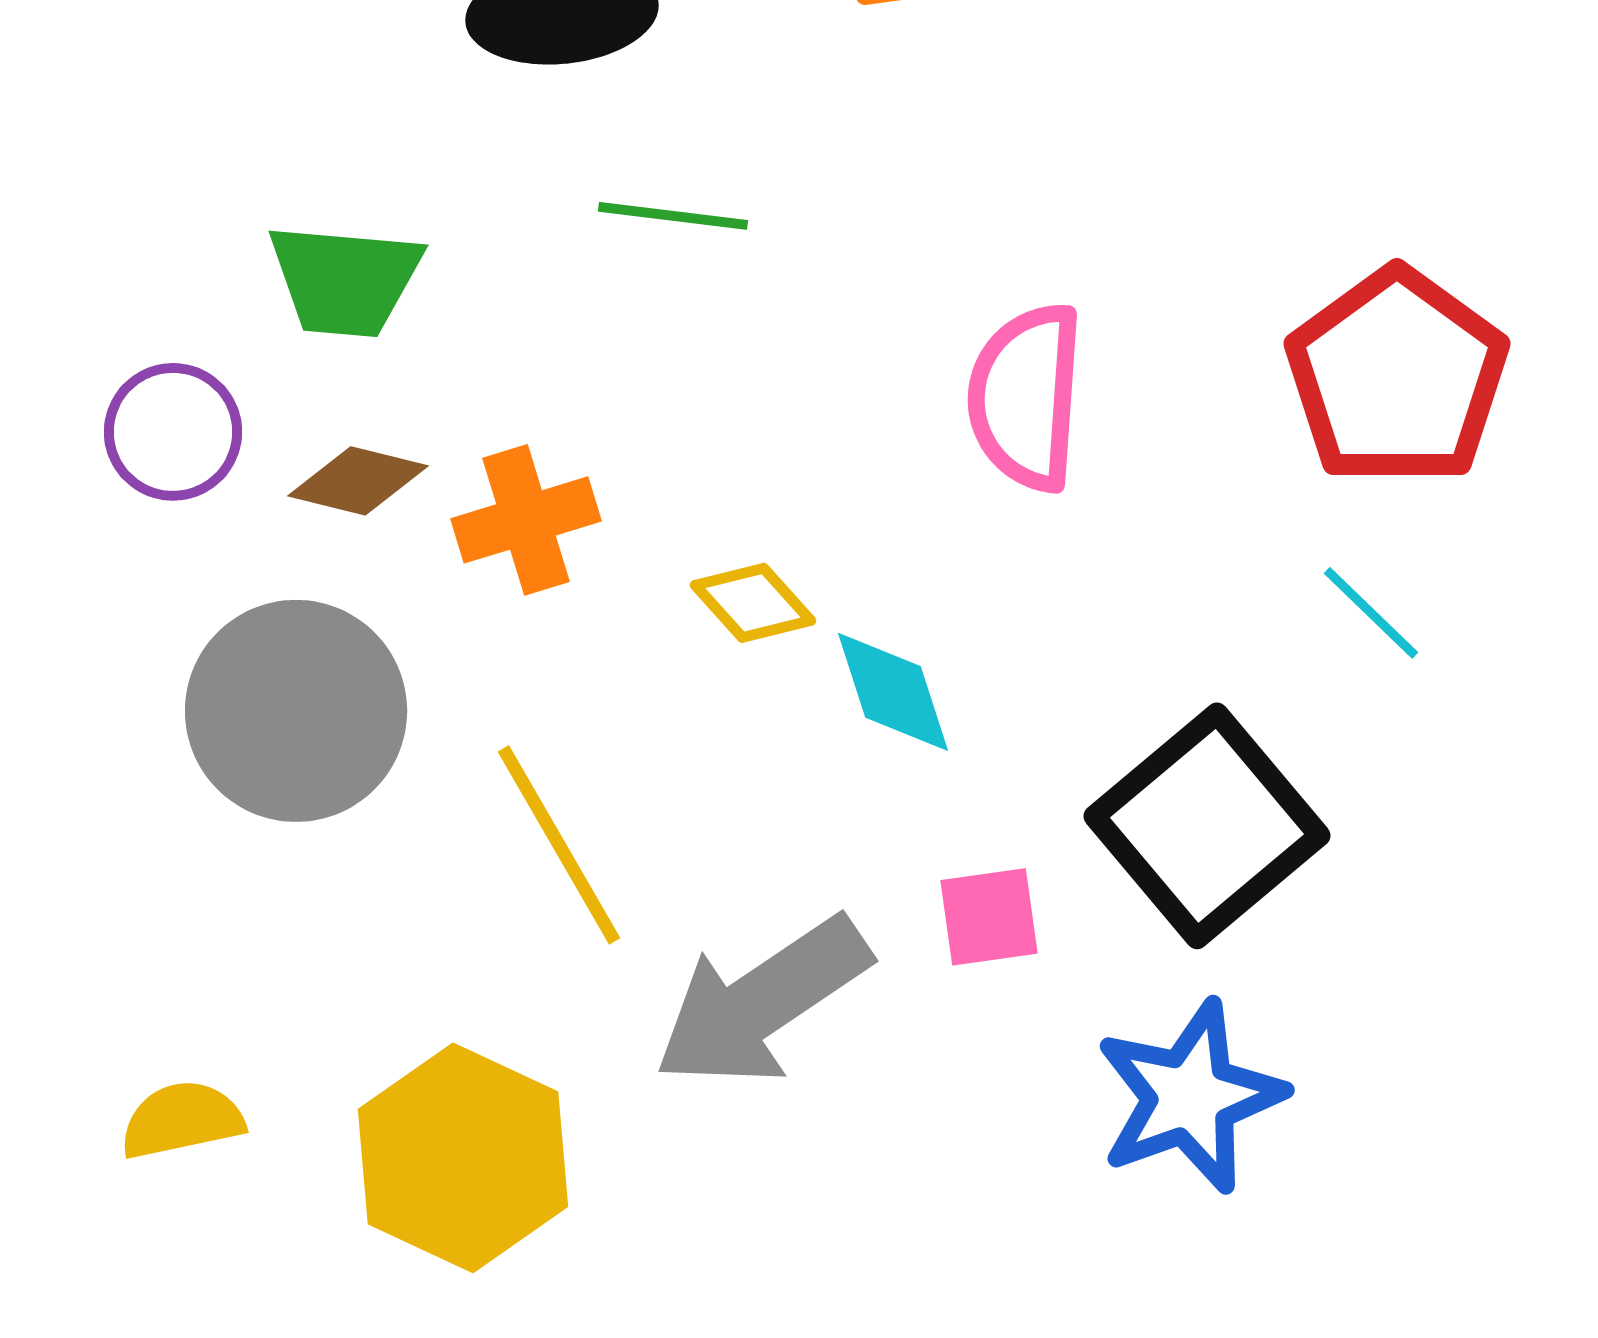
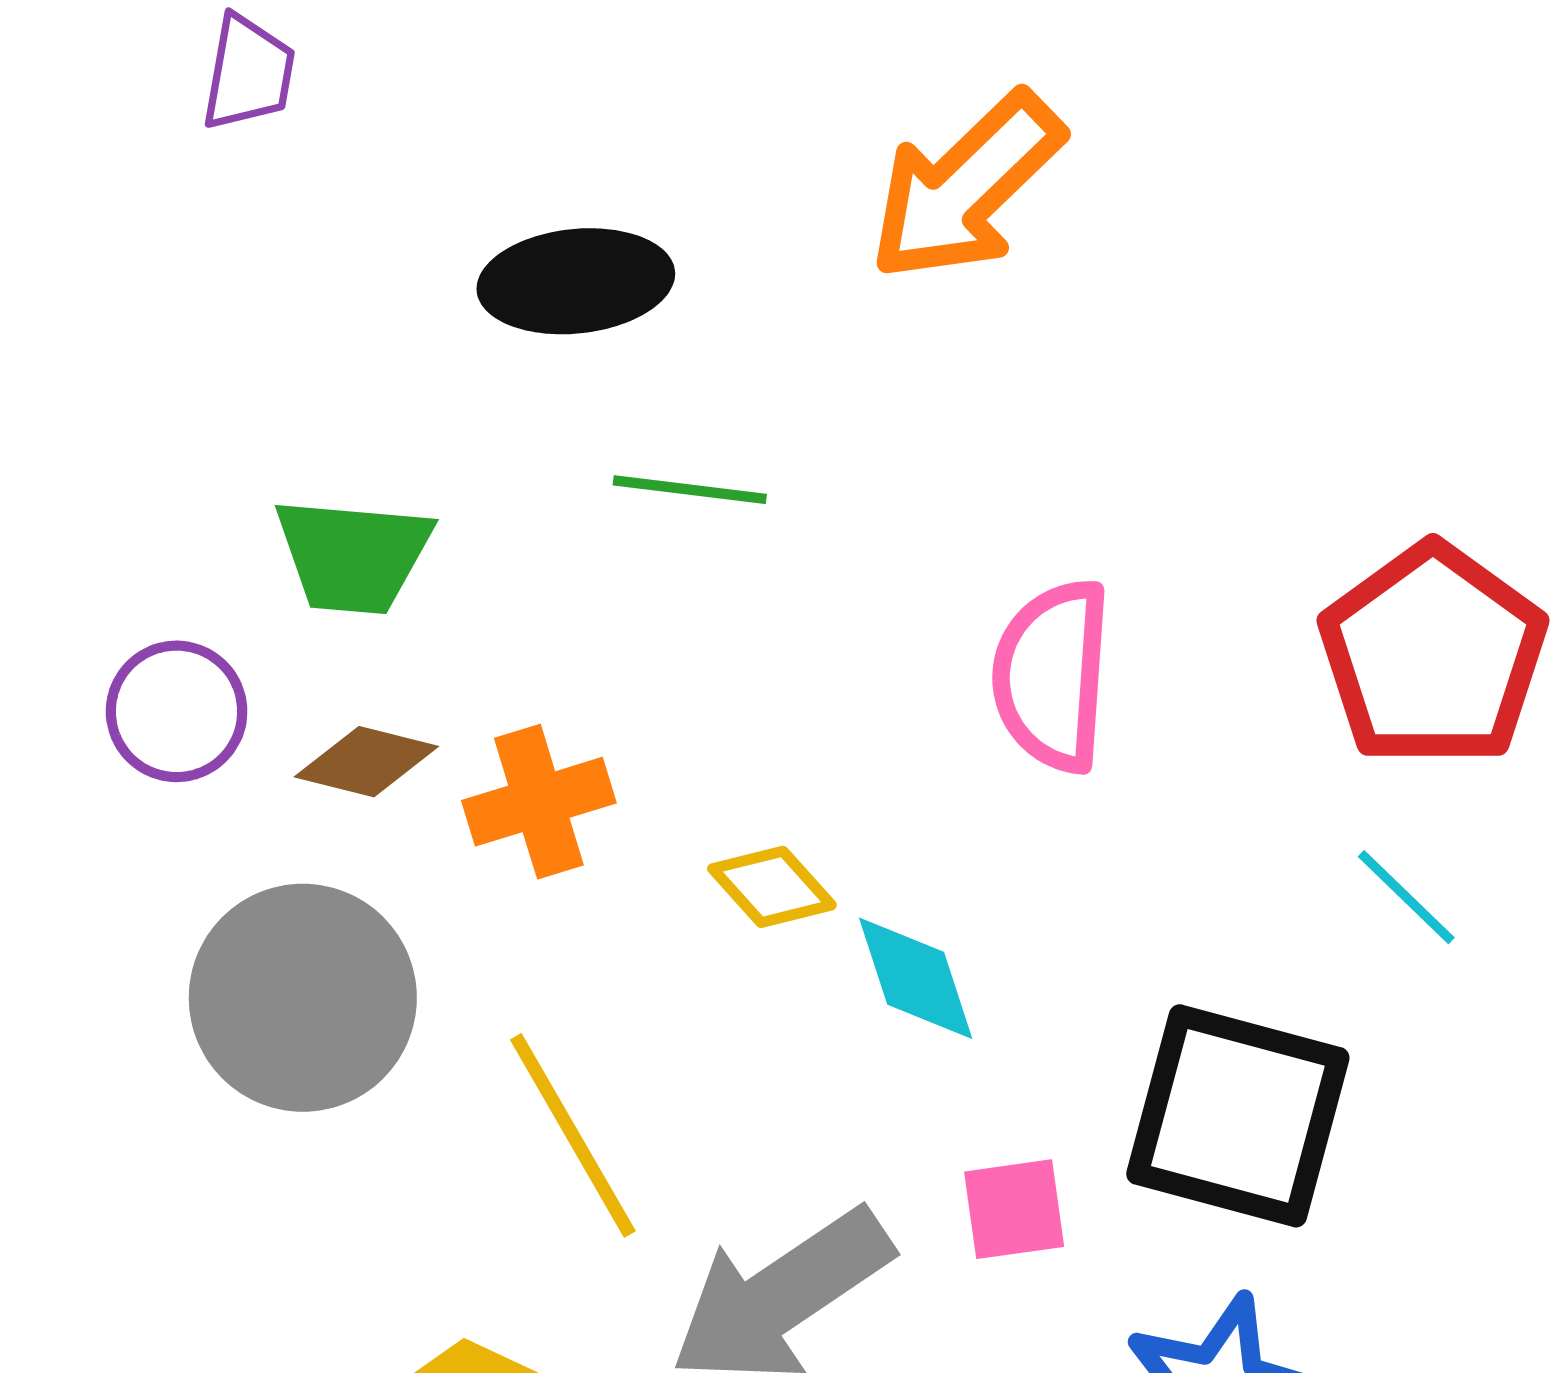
black square: (1207, 826) -> (1238, 1116), turned -35

